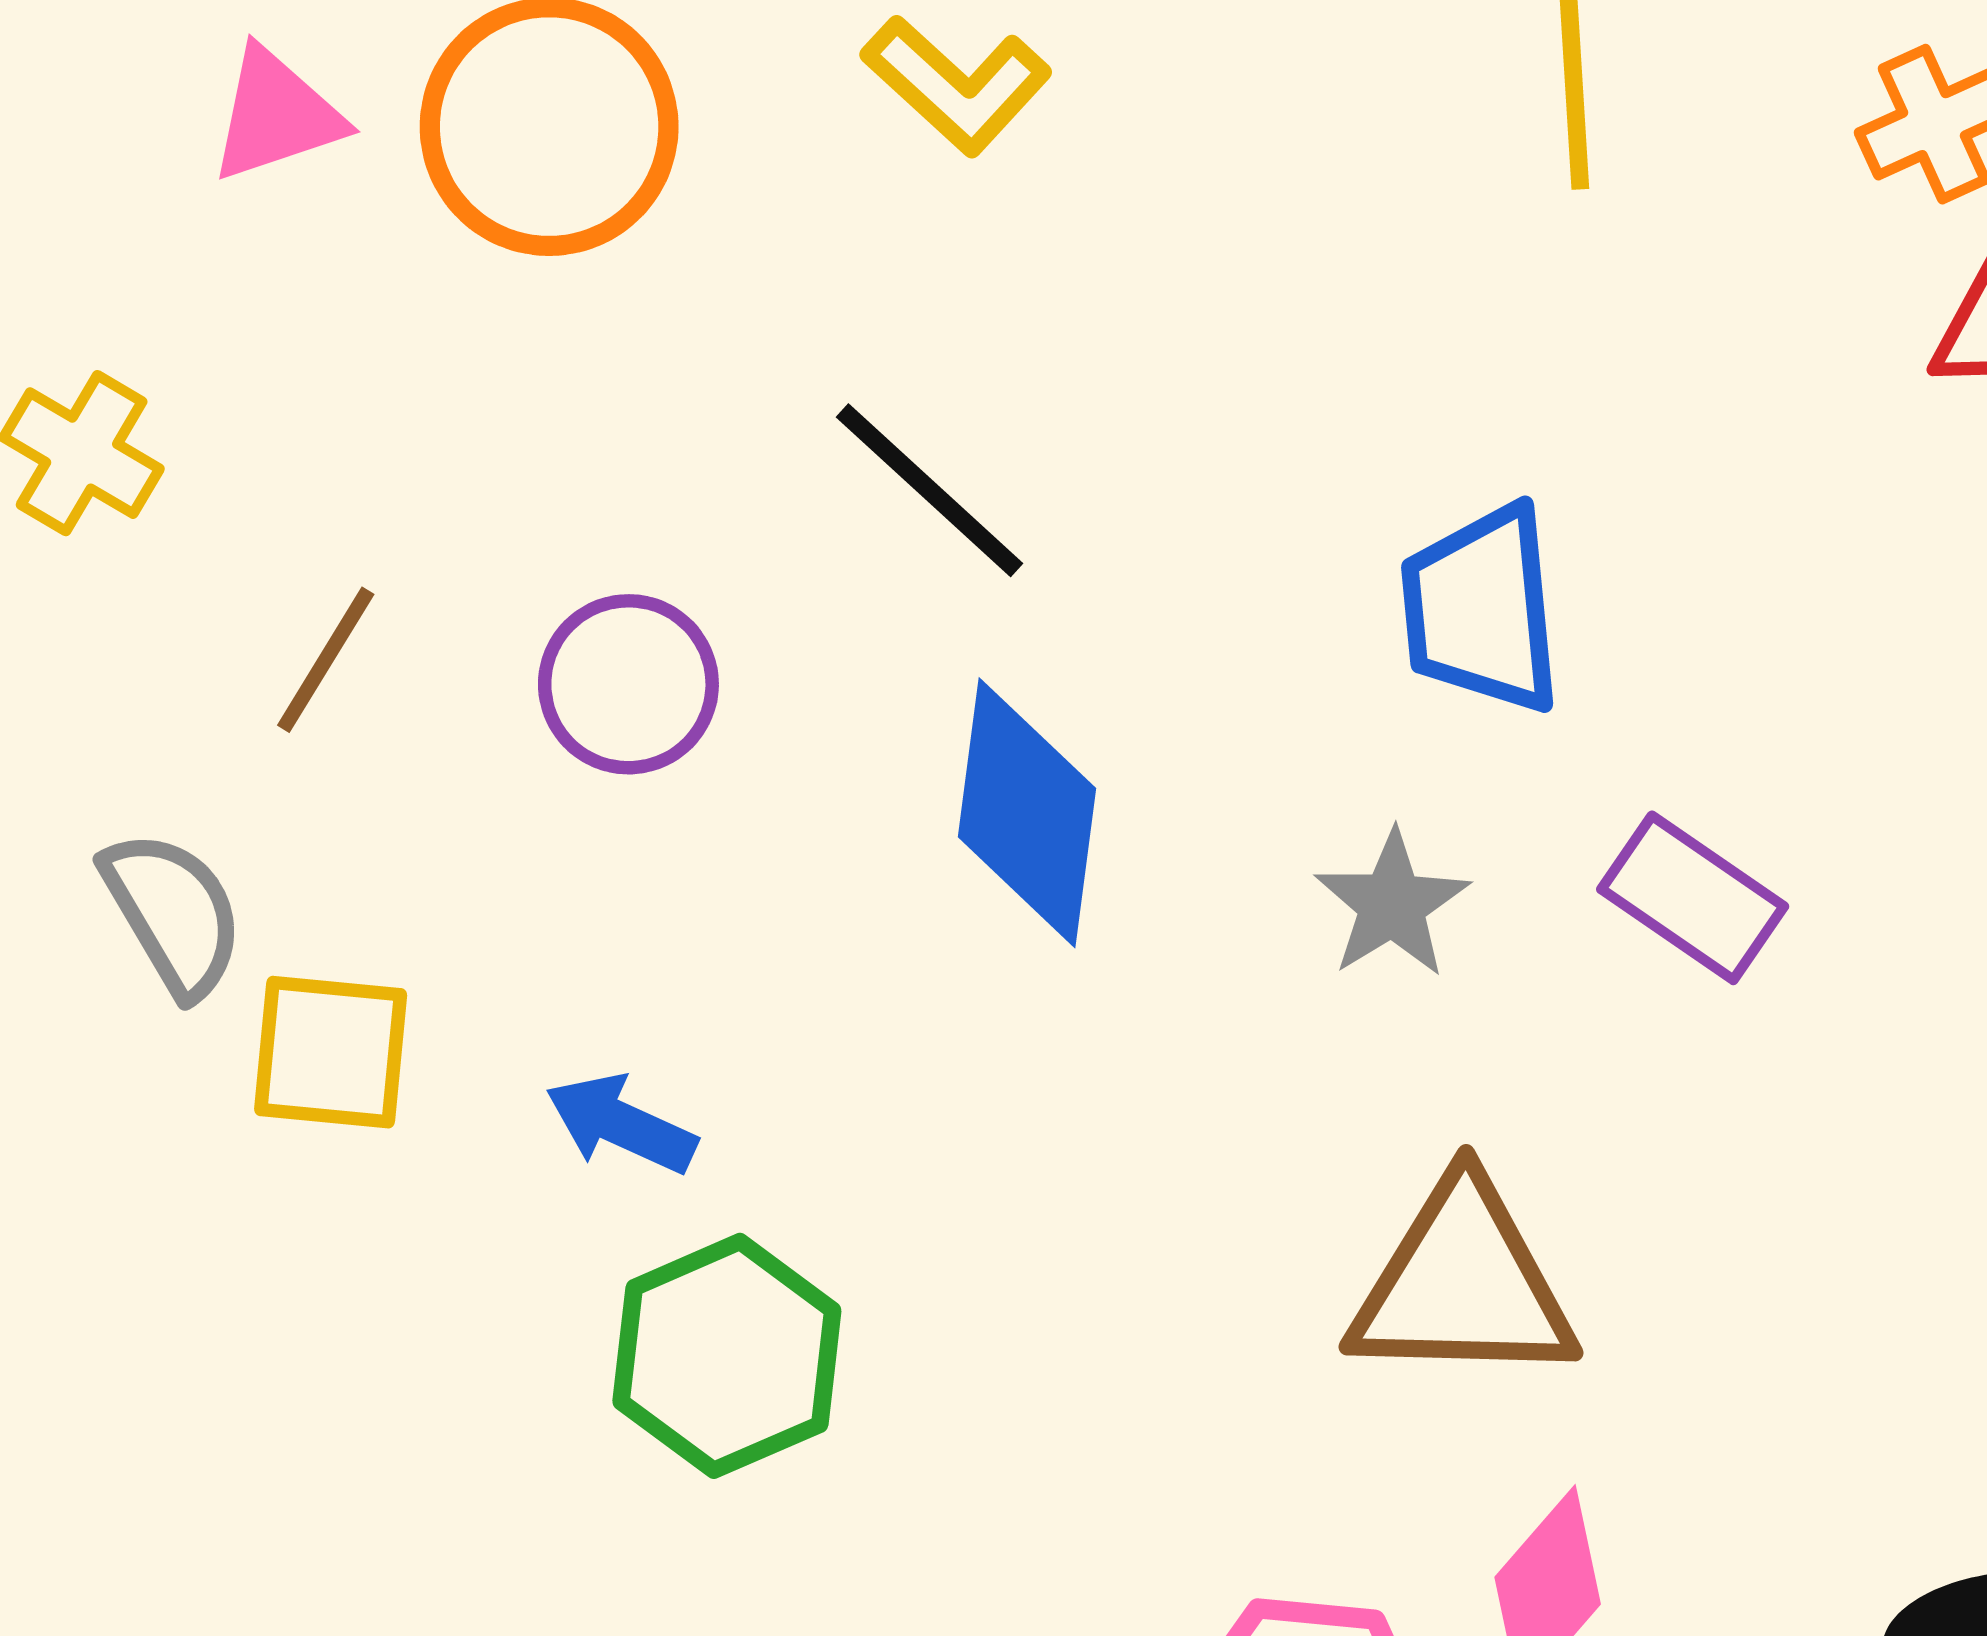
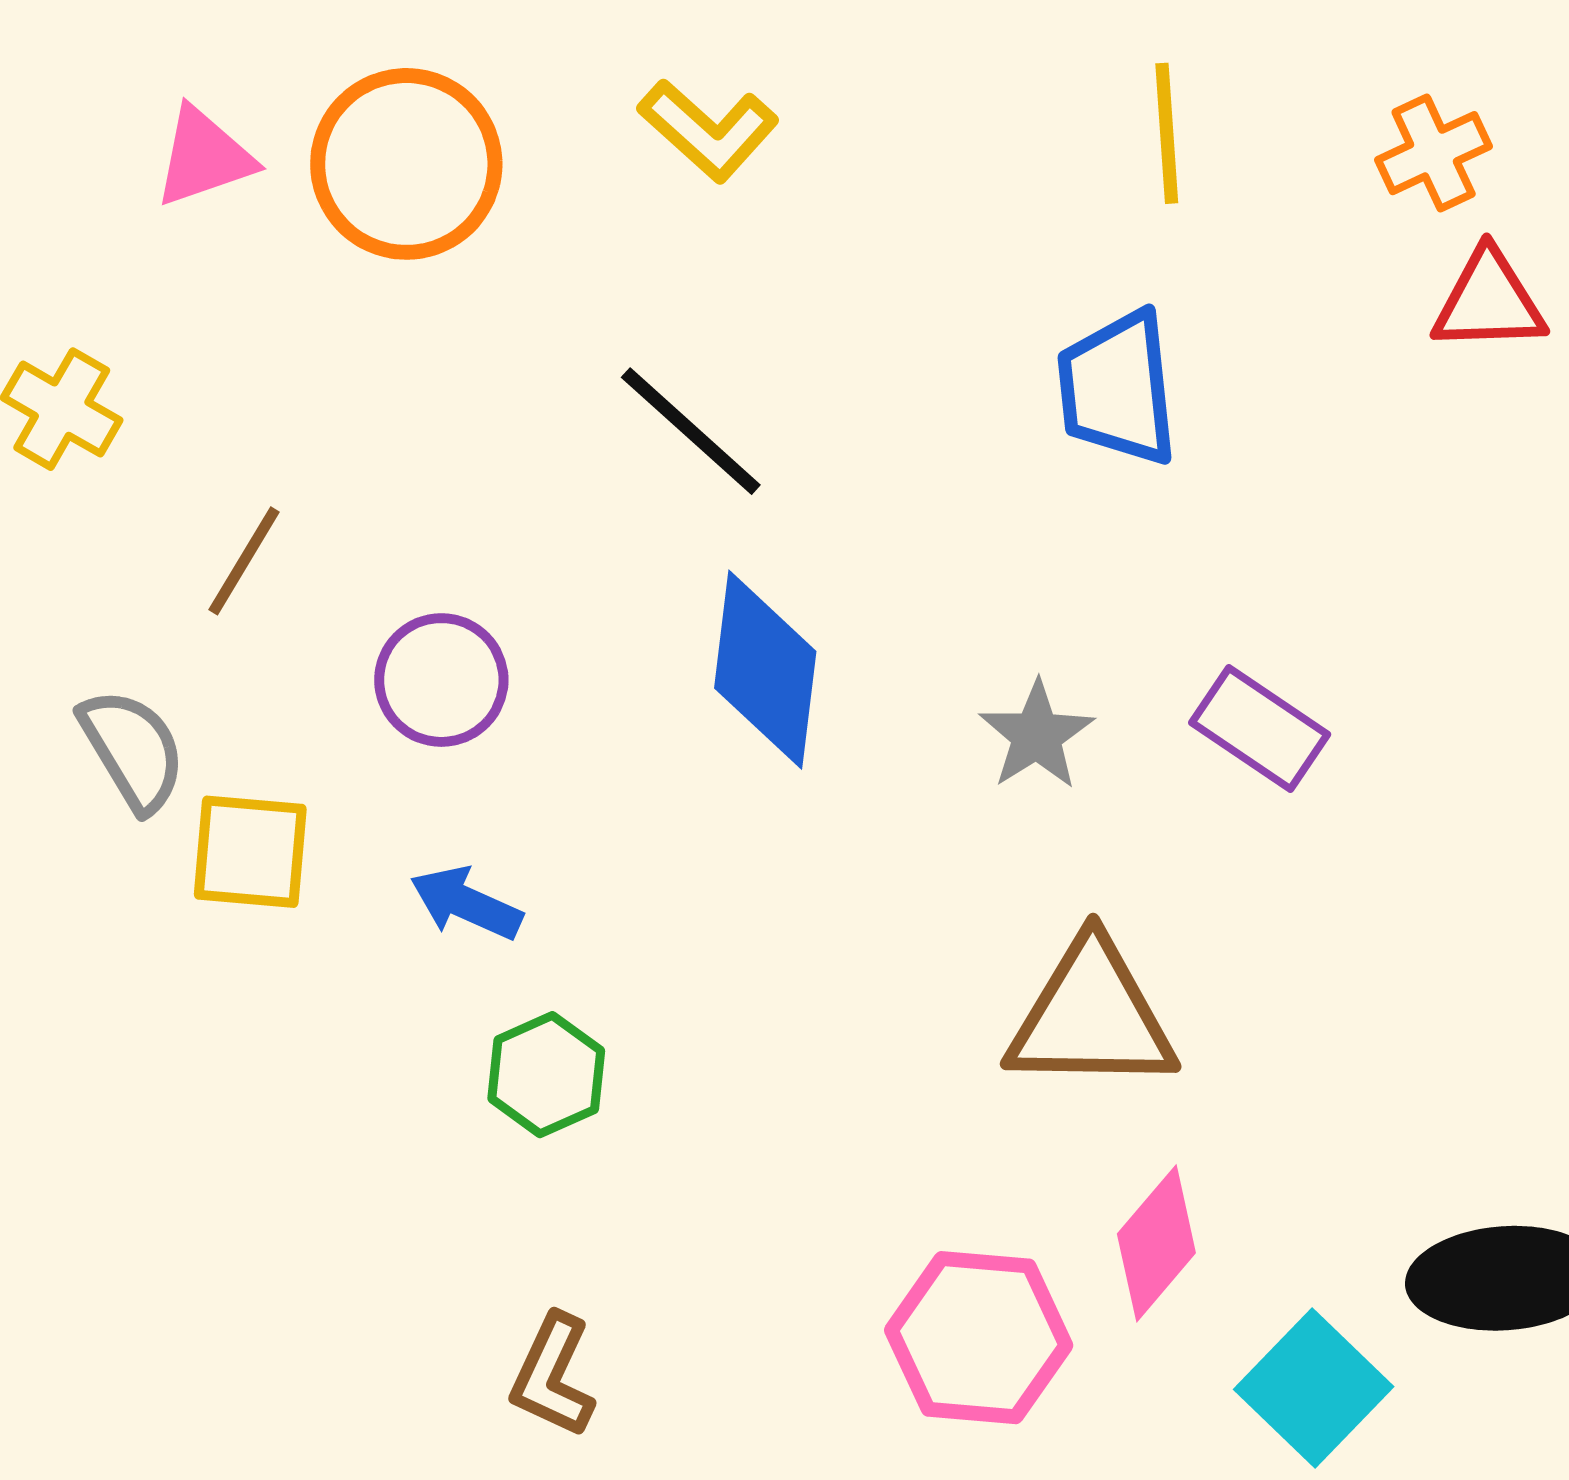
blue trapezoid: (1481, 609) -> (1118, 388), moved
purple circle: (628, 684) -> (441, 680), moved
green hexagon: (727, 1356) -> (546, 1075), size x0.7

